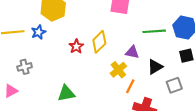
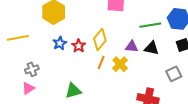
blue star: (38, 32) -> (60, 43), moved
black triangle: (155, 67) -> (152, 48), moved, turned 49
orange line: (130, 86) -> (101, 63), moved
pink triangle: (11, 91) -> (28, 88), moved

